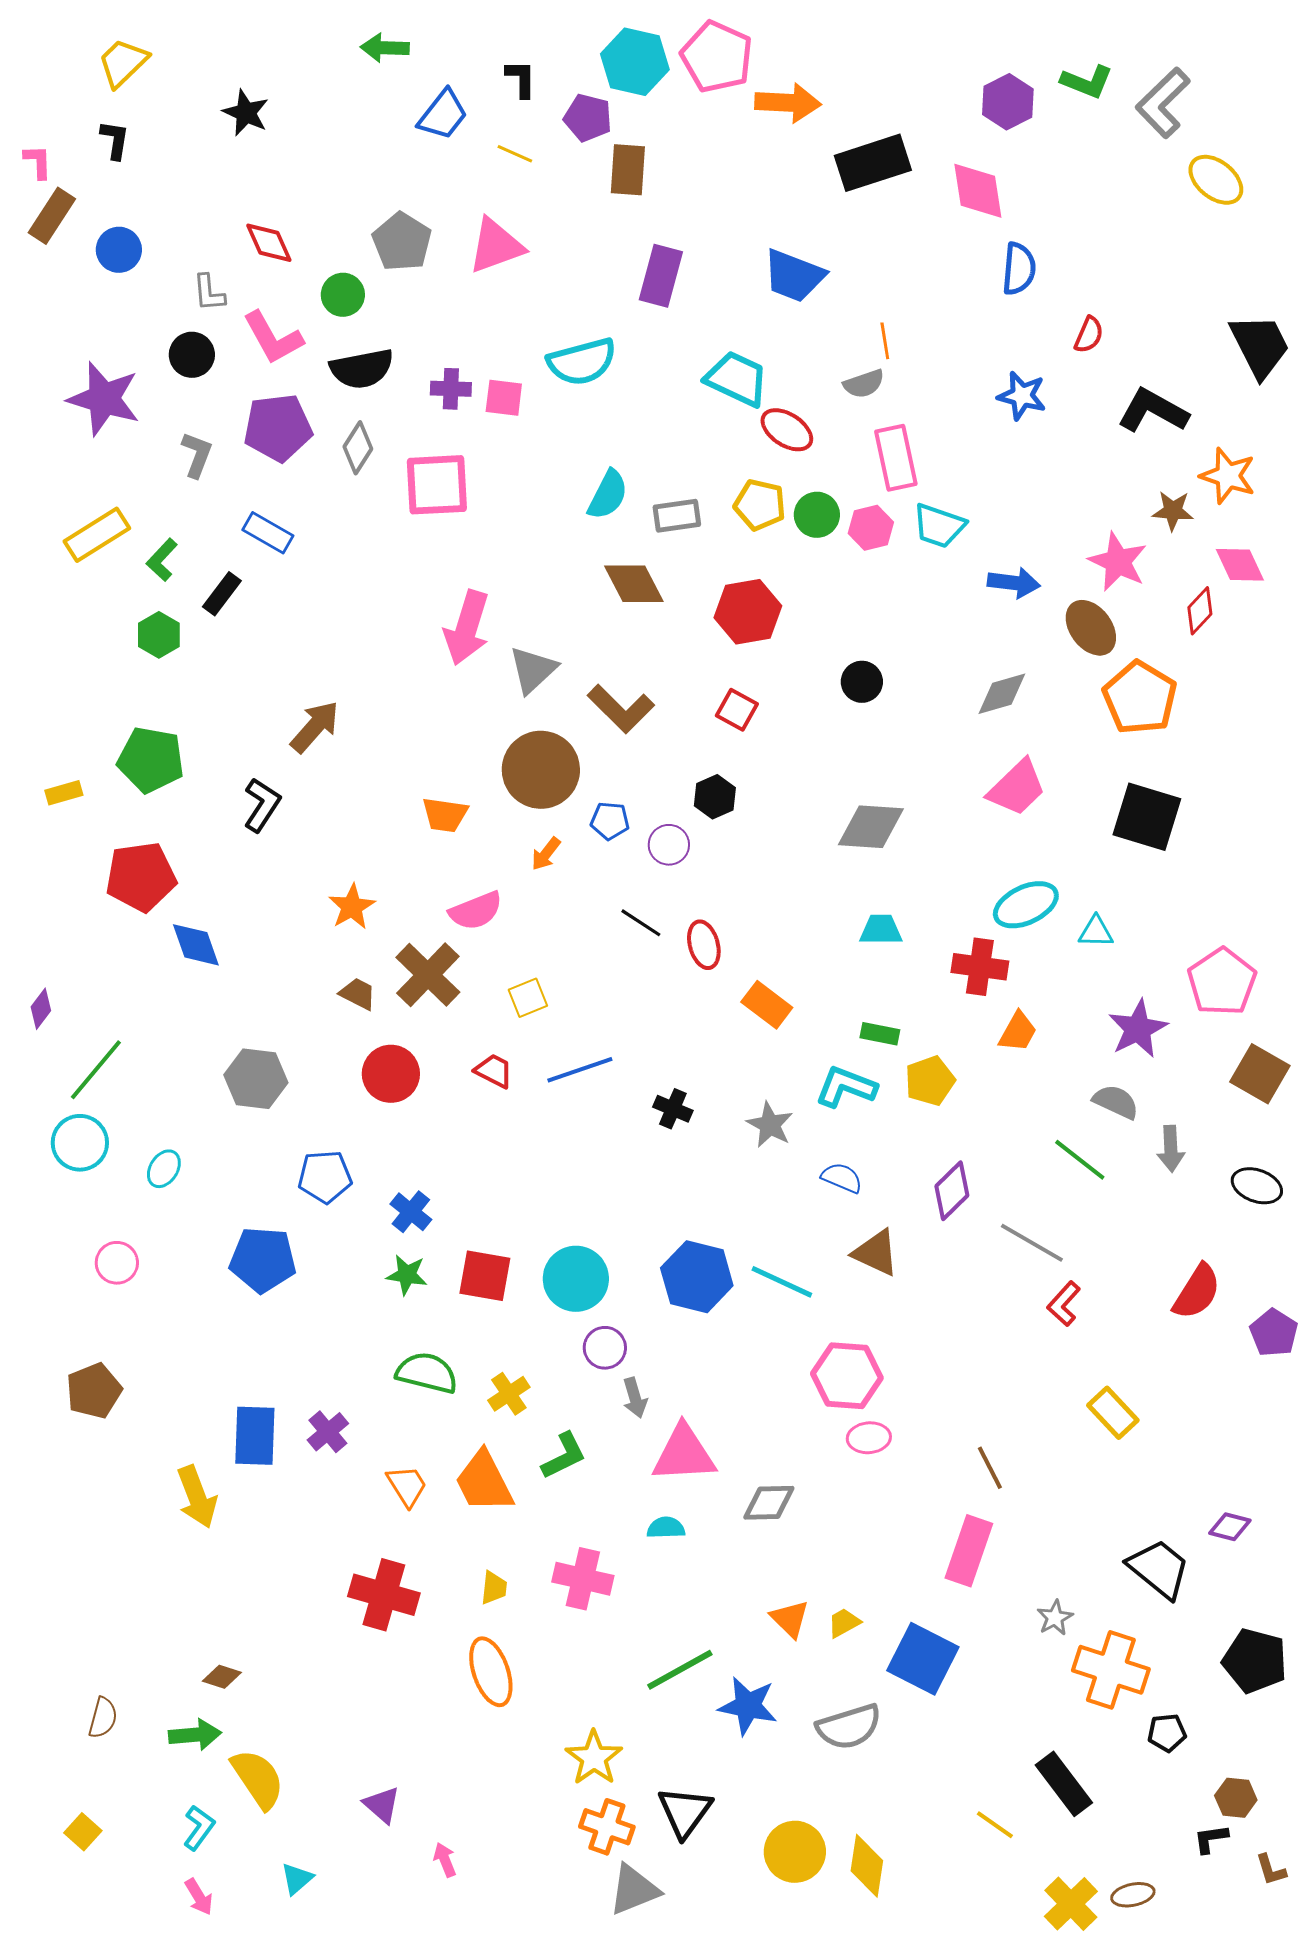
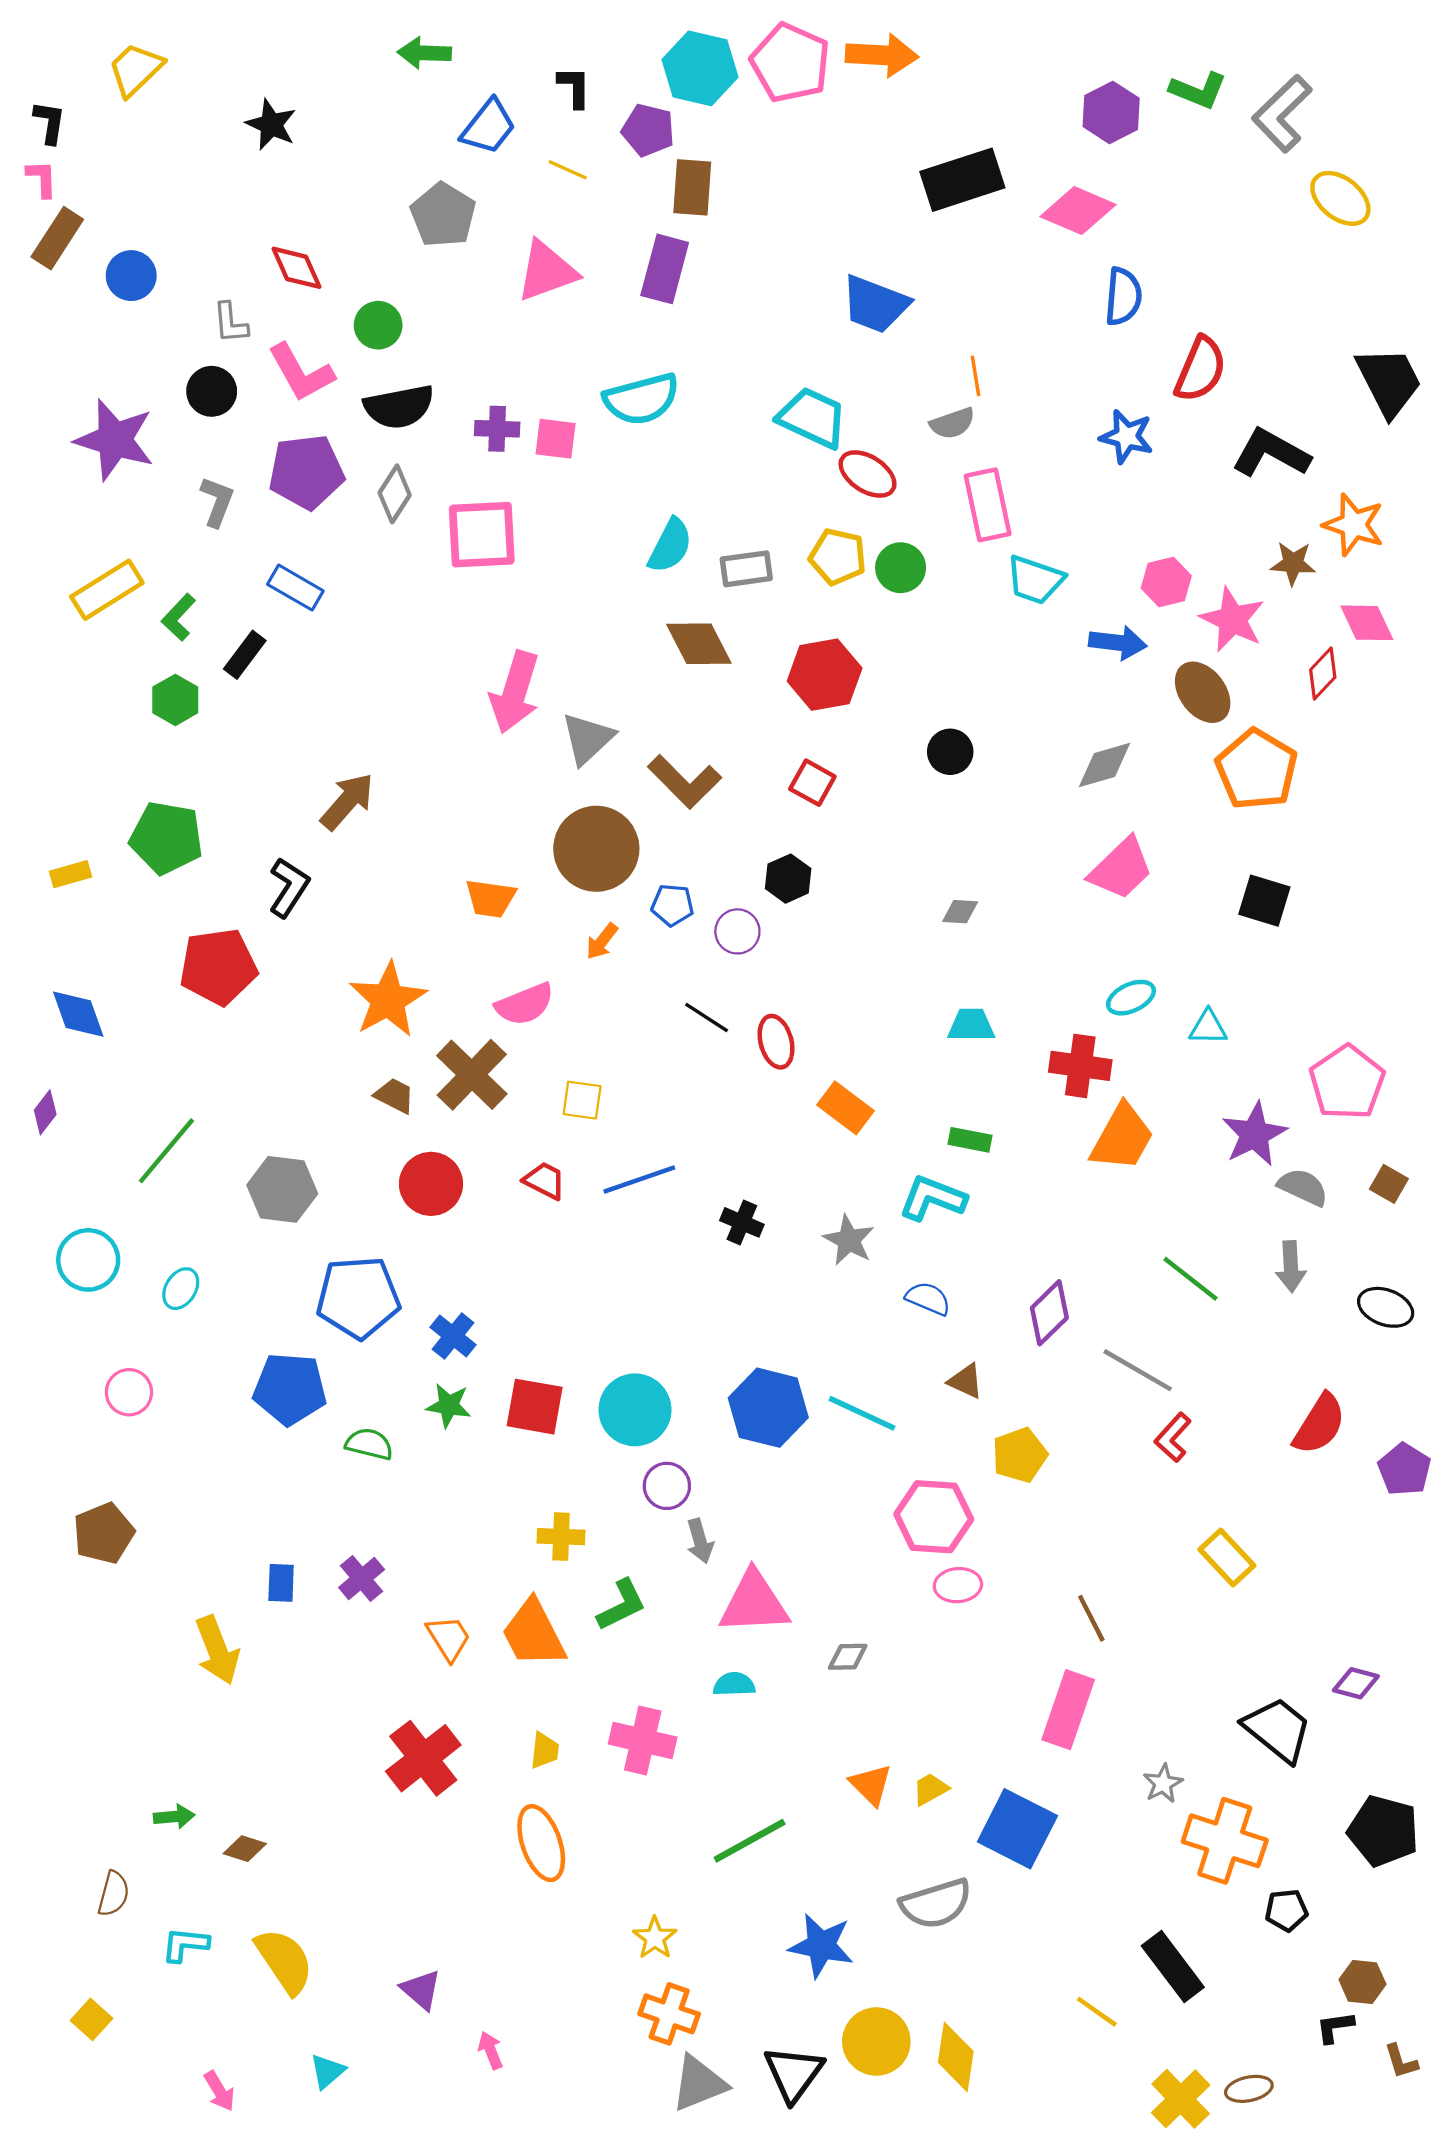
orange arrow: (788, 103) -> (882, 55), moved
black L-shape: (115, 140) -> (50, 122), moved
pink diamond: (978, 191) -> (1078, 211), turned -58
gray pentagon: (402, 242) -> (443, 215), moved
purple rectangle: (661, 276) -> (665, 269), moved
red semicircle: (1089, 335) -> (1200, 369), size x1.6
pink hexagon: (871, 528) -> (1166, 582), moved
black square: (1147, 817) -> (1264, 901), size x0.7
gray diamond: (871, 827) -> (960, 912), size x0.5
red pentagon: (141, 877) -> (218, 967), moved
cyan ellipse: (1026, 905) -> (1131, 998), size x0.7
orange star: (352, 907) -> (388, 1000), size x1.5
blue diamond: (196, 945) -> (78, 1014), moved
yellow square: (528, 998) -> (582, 1100), turned 30
orange trapezoid: (1018, 1032) -> (1122, 1138), size x1.5
green line: (96, 1070) -> (166, 1151), moved
brown square: (1260, 1074) -> (1389, 1184), size x0.6
yellow pentagon: (930, 1081) -> (1020, 1455), moved
gray semicircle: (1116, 1102) -> (1303, 1187), moved
blue pentagon: (325, 1177) -> (358, 1297), size x1.4
brown triangle: (876, 1253) -> (966, 1381), size x0.7
green semicircle: (427, 1373) -> (369, 1444), moved, size x0.7
yellow cross: (509, 1394) -> (561, 1537), turned 36
blue rectangle: (255, 1436) -> (281, 1583), size x0.6
gray diamond: (769, 1503) -> (848, 1657), size x0.7
red cross: (384, 1595) -> (423, 1758), turned 36
blue star: (748, 1706) -> (821, 1946), moved
green arrow: (195, 1735) -> (174, 1817), moved, size x0.7
yellow star: (594, 1758) -> (655, 1938), size x0.7
black triangle: (685, 1812) -> (794, 2073), moved
cyan L-shape: (199, 1828) -> (185, 1944), moved, turned -120

